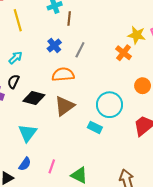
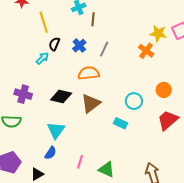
black semicircle: (13, 82) -> (54, 44), moved
orange circle: (143, 86) -> (164, 90), moved
cyan circle: (109, 105) -> (134, 101), size x0.7
blue semicircle: (25, 164) -> (51, 153), moved

